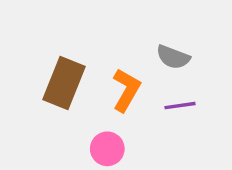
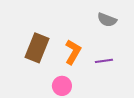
gray semicircle: (173, 57) -> (107, 20), moved

